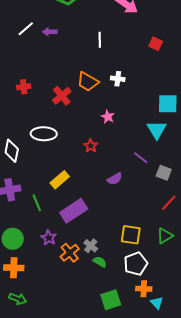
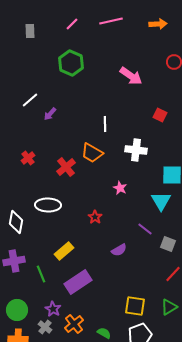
purple arrow: (50, 32) -> (50, 114), moved, turned -48
white line: (100, 40) -> (105, 124), moved
white cross: (118, 79) -> (136, 150), moved, size x1.5
red cross: (24, 87) -> (28, 158), turned -32
pink star: (108, 117) -> (120, 188), moved
gray cross: (91, 246) -> (45, 327), moved

